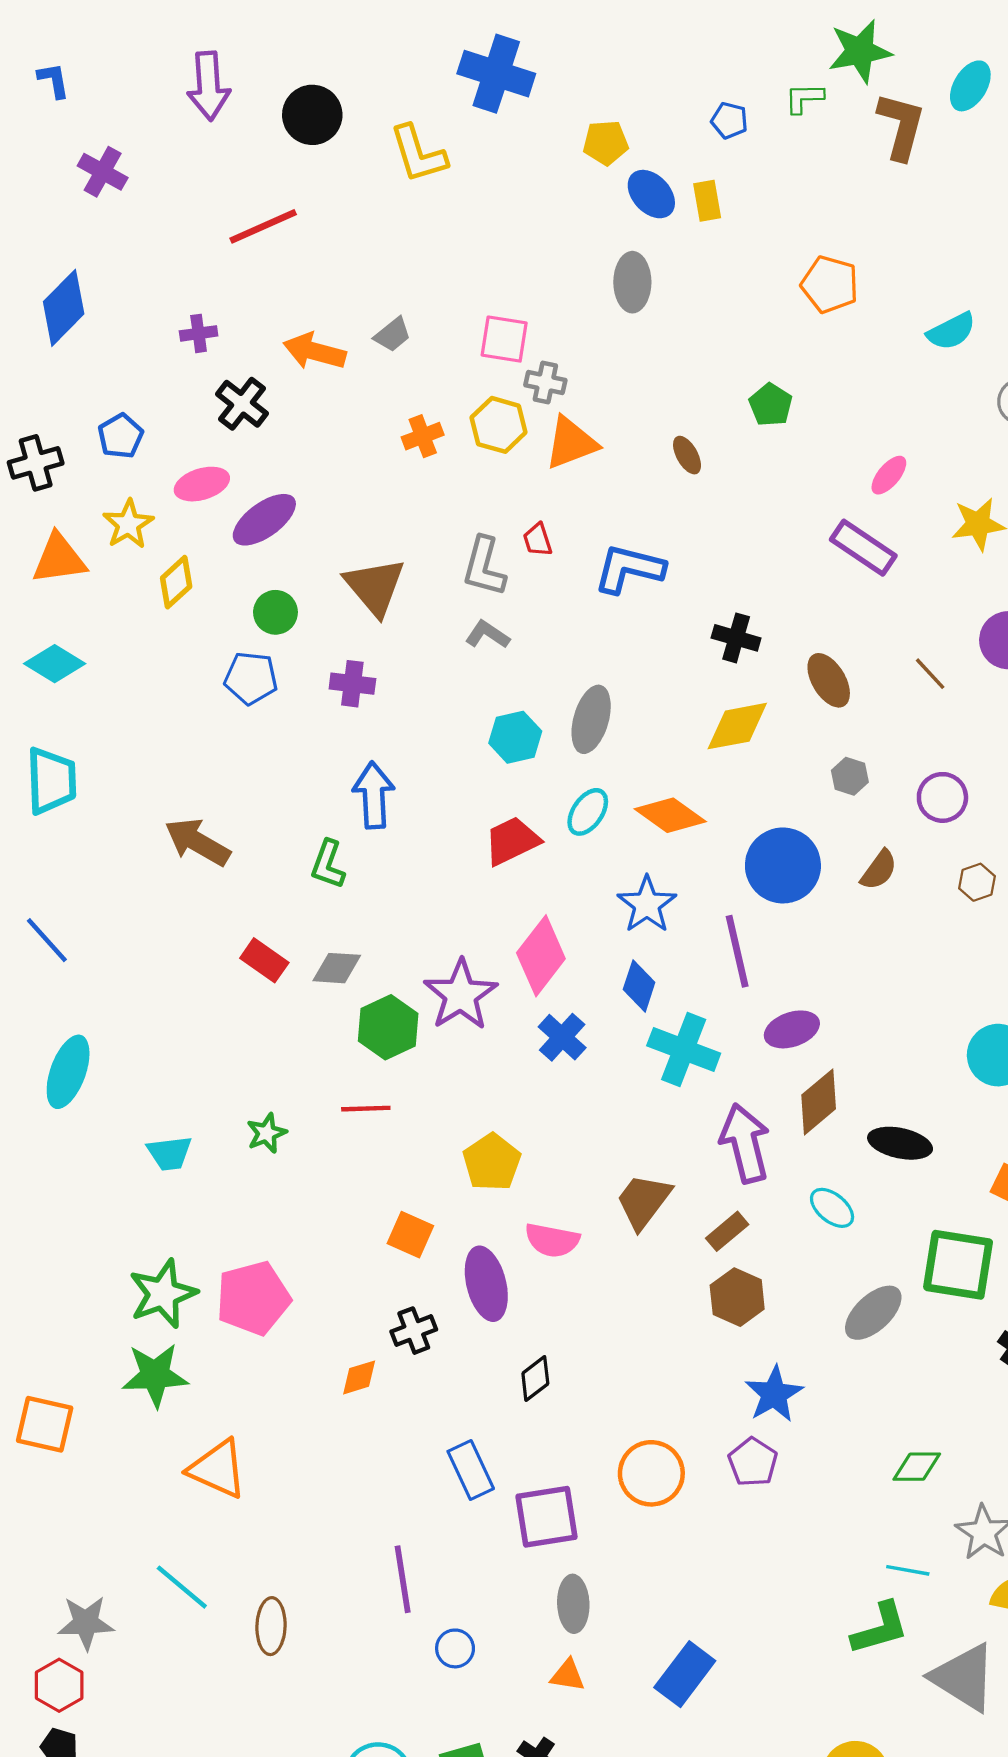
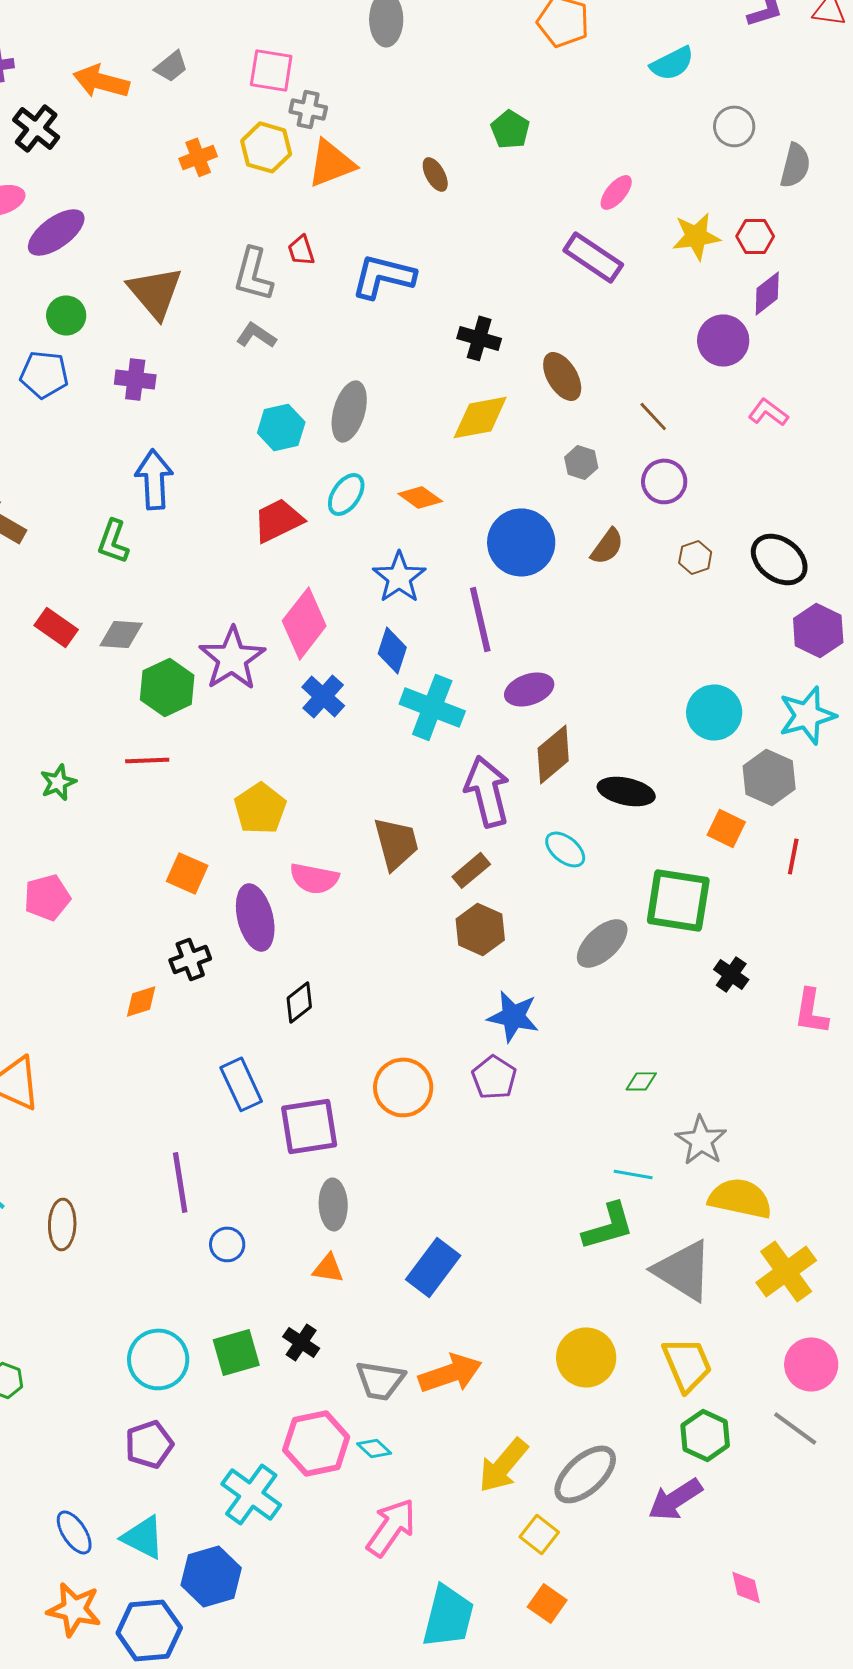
brown line: (930, 674) -> (653, 416), moved
orange diamond: (670, 815) -> (420, 497), size x0.7
brown trapezoid: (644, 1201) -> (396, 843), turned 128
pink pentagon: (253, 1298) -> (47, 897), moved, size x0.7
blue star: (774, 1394) -> (513, 1016), turned -30
green diamond: (917, 1467) -> (641, 1081), size x0.7

